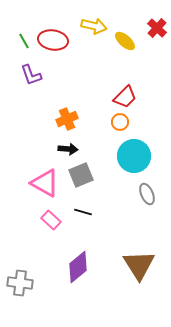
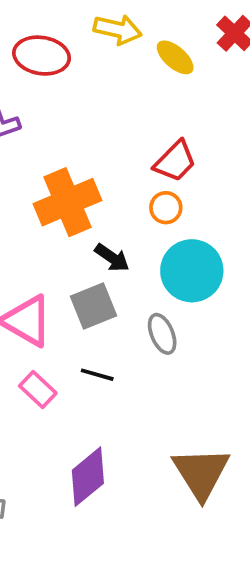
orange cross: (67, 119) -> (68, 202), size x1.6
black arrow: (68, 149) -> (112, 258), moved, turned 30
gray ellipse: (147, 194) -> (162, 334), moved

